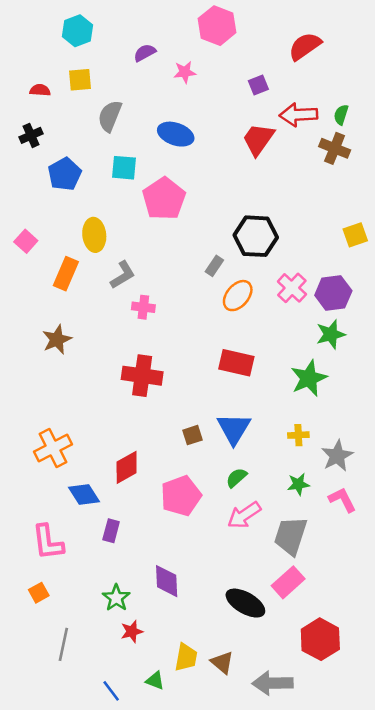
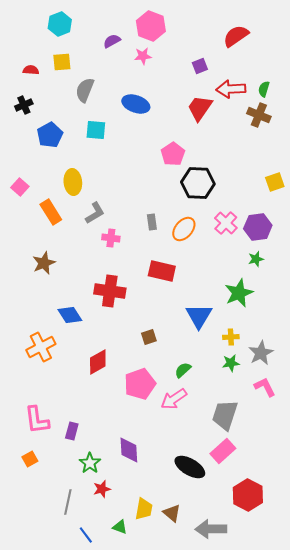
pink hexagon: (217, 26) -> (151, 26), moved
pink pentagon: (164, 199) -> (173, 154), moved, size x0.7
gray rectangle: (214, 266) -> (152, 222), moved, turned -42
orange rectangle: (66, 274) -> (51, 212), turned -55
green star: (331, 334) -> (256, 259), size x0.7
red rectangle: (236, 363) -> (162, 271), moved
blue triangle: (234, 429) -> (199, 316), moved
green star: (298, 484) -> (231, 363), moved
blue diamond: (84, 495) -> (70, 315), moved
pink arrow: (244, 515) -> (174, 399), moved
purple rectangle: (111, 531) -> (72, 431), moved
gray line: (63, 644) -> (68, 502), moved

